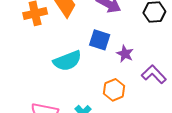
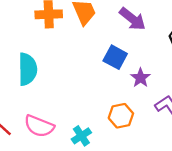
cyan semicircle: (67, 61) -> (27, 69), moved, turned -80

